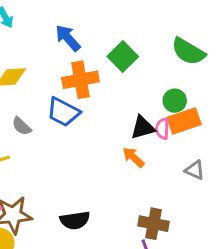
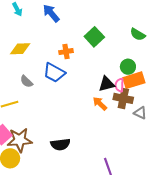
blue arrow: (68, 38) -> (51, 13), moved
green semicircle: (188, 51) -> (138, 34), size x0.7
orange cross: (80, 80) -> (66, 52), size x0.6
brown cross: (154, 224) -> (123, 98), moved

